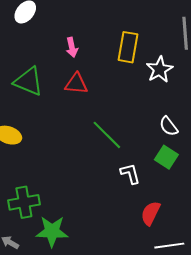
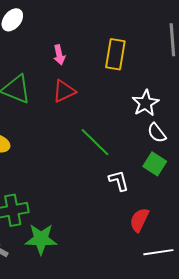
white star: (160, 69) -> (145, 103), moved
red triangle: (76, 84) -> (64, 91), turned -30

